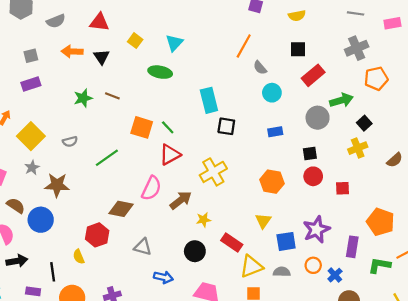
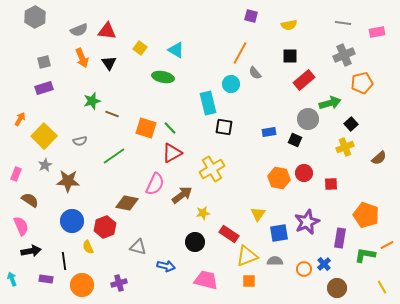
gray semicircle: (56, 21) -> (79, 30), moved
cyan triangle: (174, 43) -> (176, 50), turned -42
orange arrow: (72, 51) -> (82, 58), turned -114
cyan circle: (272, 93) -> (231, 84), moved
brown line: (112, 96) -> (112, 114), moved
black square: (310, 153) -> (295, 140), moved, turned 32
orange hexagon: (272, 182) -> (279, 178), moved
blue circle: (41, 220) -> (72, 221), moved
gray triangle: (143, 247) -> (138, 247), moved
orange circle: (313, 265) -> (304, 269), moved

